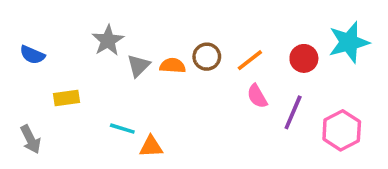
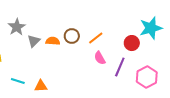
red circle: (304, 58) -> (132, 43), moved
cyan line: (122, 129) -> (18, 81), moved

